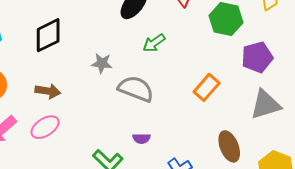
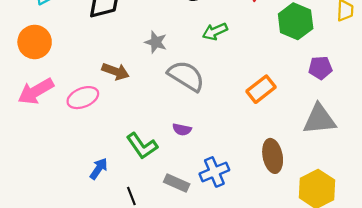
purple pentagon: (257, 57) -> (320, 68), size x0.7
brown arrow: (48, 91) -> (116, 71), moved

